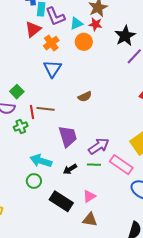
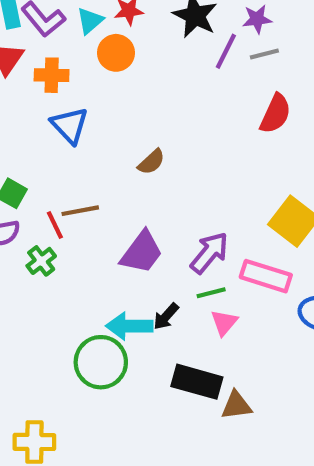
orange cross: (51, 43) -> (52, 75), turned -35
purple trapezoid: (68, 136) -> (142, 252), turned 70
cyan arrow: (41, 161) -> (129, 326), moved
green circle: (34, 181) -> (101, 362), size x1.6
pink triangle: (89, 196) -> (224, 323), moved
black rectangle: (61, 201) -> (197, 382), moved

